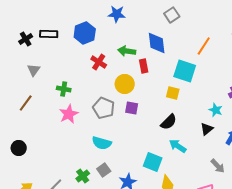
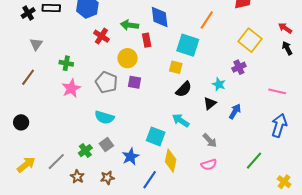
black semicircle: (169, 122) -> (184, 89), moved
gray arrow: (218, 166) -> (210, 140), moved

